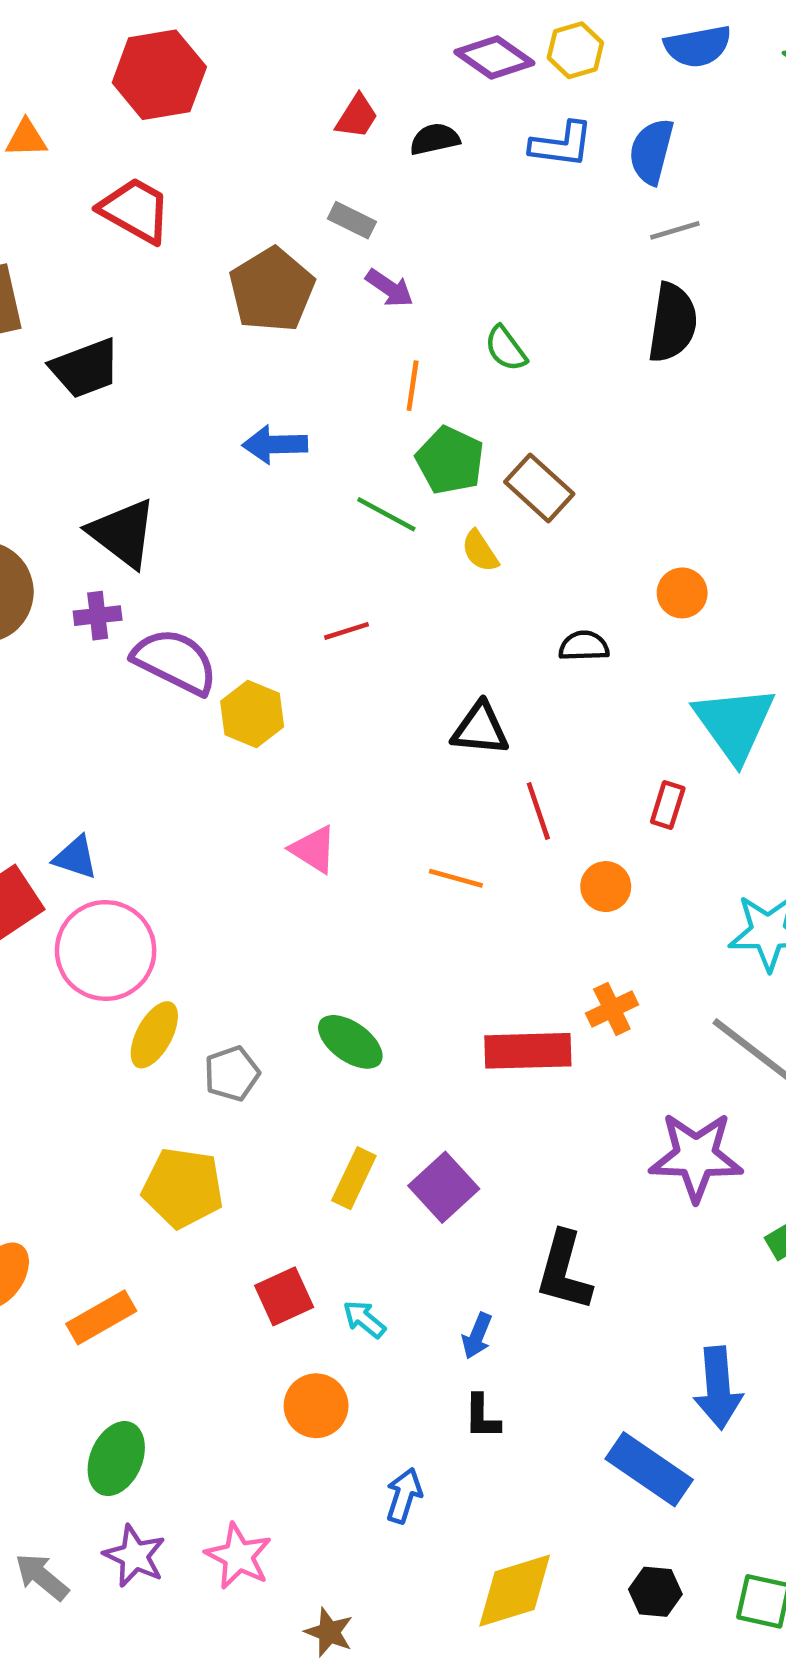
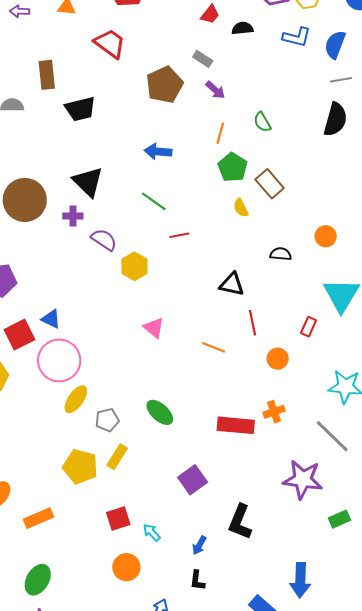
green line: (386, 514) -> (154, 201), moved
purple semicircle: (175, 661) -> (104, 240), size x0.7
yellow rectangle: (354, 1178) -> (117, 457), moved

